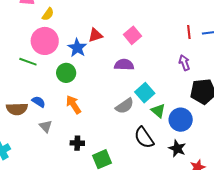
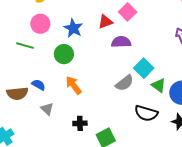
red triangle: (95, 35) -> (105, 22), moved
pink circle: (45, 41) -> (40, 24), size x0.7
black semicircle: (144, 138) -> (146, 113), turned -35

